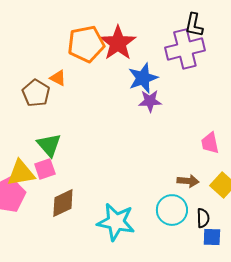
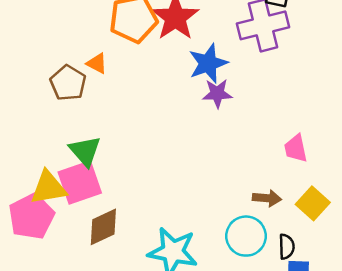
pink square: (45, 169) -> (80, 182), size x1.6

